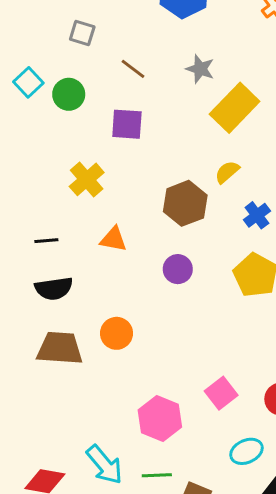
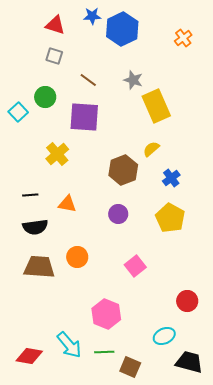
cyan square: (28, 82) -> (18, 112), moved
yellow rectangle: (235, 108) -> (156, 106), turned -68
purple square: (127, 124) -> (84, 117), size x1.4
orange triangle: (114, 239) -> (67, 204), moved
pink square: (221, 393) -> (135, 266), moved

